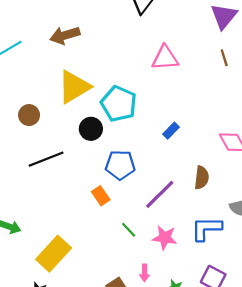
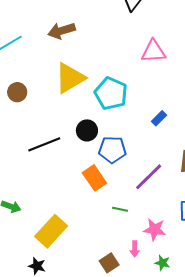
brown circle: (29, 115) -> (17, 92), moved
black circle: (91, 129) -> (87, 130), moved
orange rectangle: (101, 196) -> (94, 178), size x1.4
green line: (129, 230) -> (120, 209), turned -35
pink star: (165, 238) -> (155, 229), moved

